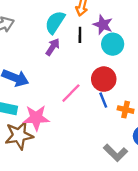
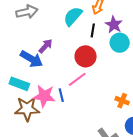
purple arrow: (53, 47) -> (46, 46), moved
red circle: (104, 79) -> (86, 56), moved
blue line: (103, 100) -> (61, 95), moved

